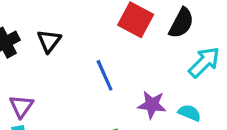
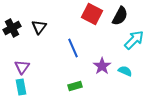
purple star: (152, 105) -> (102, 66), turned 30

